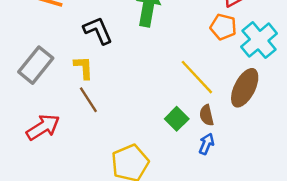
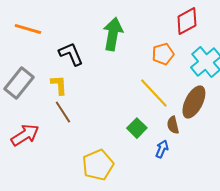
orange pentagon: (223, 27) -> (163, 54), moved, turned -30
brown semicircle: (206, 115) -> (173, 125), moved

